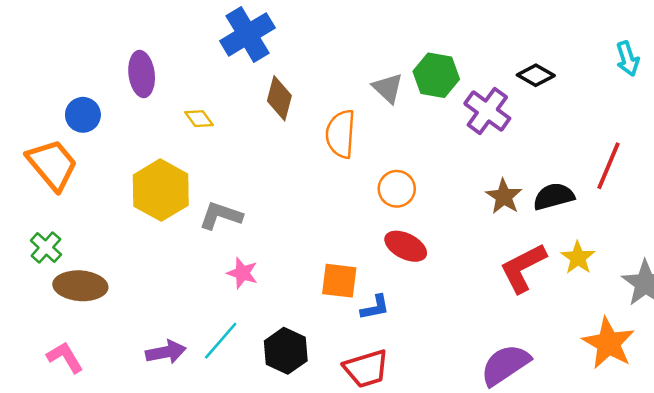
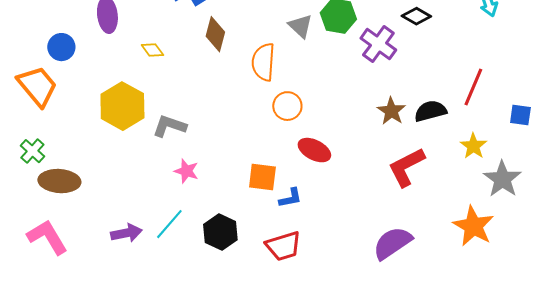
orange circle: (397, 189) -> (287, 106), moved
yellow star: (578, 258) -> (473, 146), moved
pink L-shape: (65, 357) -> (47, 237), size x1.4

